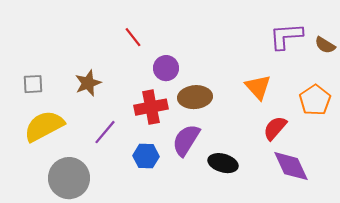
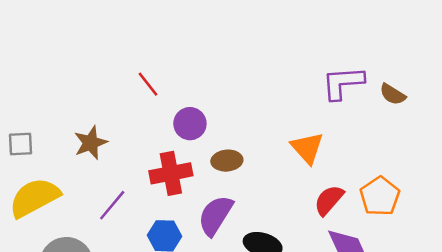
brown ellipse: (195, 97) -> (227, 161), size x0.7
orange pentagon: (315, 100) -> (380, 196), moved

